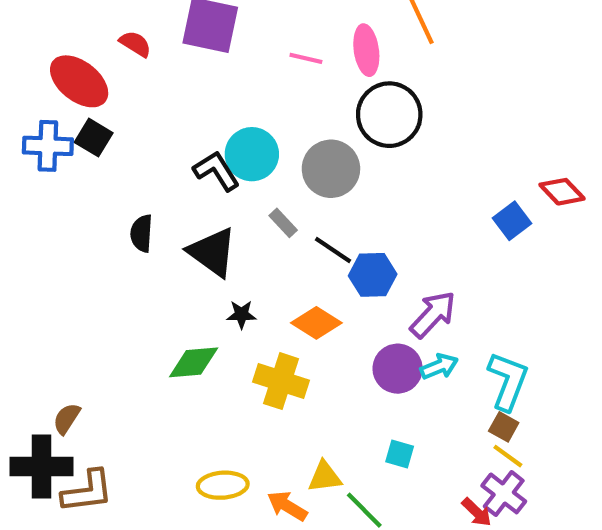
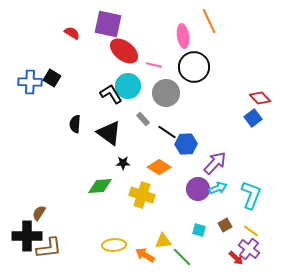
pink line: (306, 58) -> (154, 65), moved
red ellipse: (79, 81) -> (124, 51), moved
red diamond: (562, 192) -> (260, 98), moved
brown square: (504, 427) -> (225, 225), moved, turned 32

